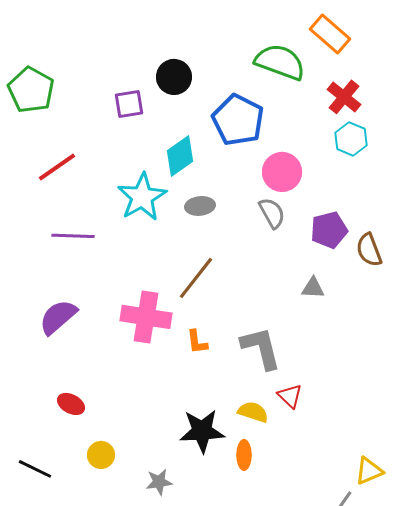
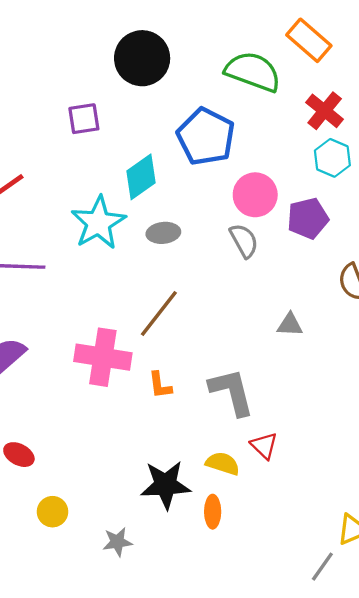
black circle: (174, 77) -> (142, 58), moved, size x1.4
purple pentagon: (329, 230) -> (308, 218), moved

